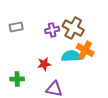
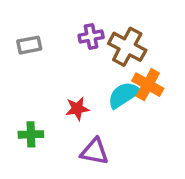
purple cross: (52, 30) -> (91, 36), moved
cyan semicircle: (71, 56) -> (124, 95), turned -30

